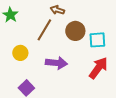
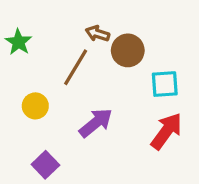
brown circle: (75, 31) -> (128, 50), moved
purple arrow: (56, 63) -> (96, 123), turned -45

